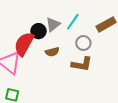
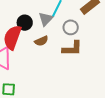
gray triangle: (53, 24) -> (46, 19), moved

